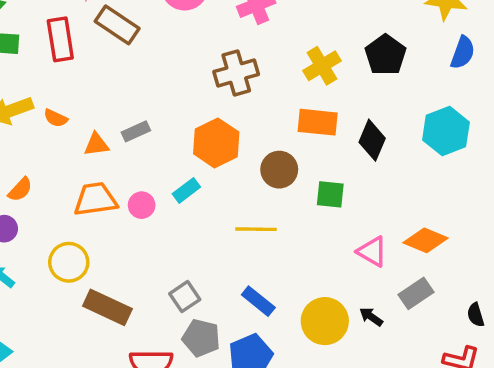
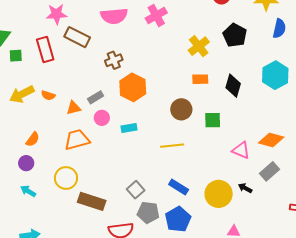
brown cross: (236, 73) -> (114, 60), moved, size x0.7
orange rectangle: (318, 122) -> (200, 79), size x0.7
orange hexagon: (216, 143) -> (133, 87), moved
cyan rectangle: (186, 190) -> (129, 128), turned 35
pink circle: (142, 205) -> (102, 118), moved

